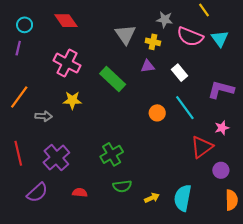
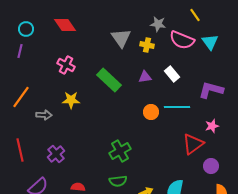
pink cross: (67, 63) -> (66, 65), size x0.7
purple triangle: (148, 66) -> (145, 77), moved
cyan line: (185, 108) -> (177, 107), turned -55
green cross: (112, 154) -> (120, 151), moved
purple cross: (56, 158) -> (56, 154), size x0.7

